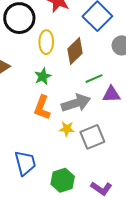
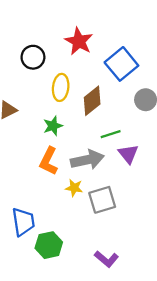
black circle: (19, 18) -> (33, 57), size x0.7
purple triangle: (111, 94) -> (128, 154), turned 48
green hexagon: (63, 180) -> (49, 245), moved

